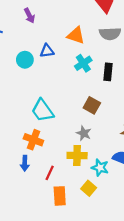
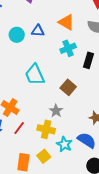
cyan trapezoid: (42, 111) -> (35, 75), moved
red line: (50, 173) -> (19, 128), moved
yellow square: (89, 188) -> (44, 156), moved

